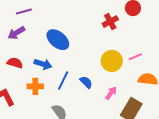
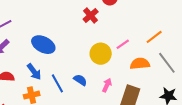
blue arrow: (43, 64) -> (34, 72), turned 48
blue line: (63, 81) -> (57, 83), turned -42

